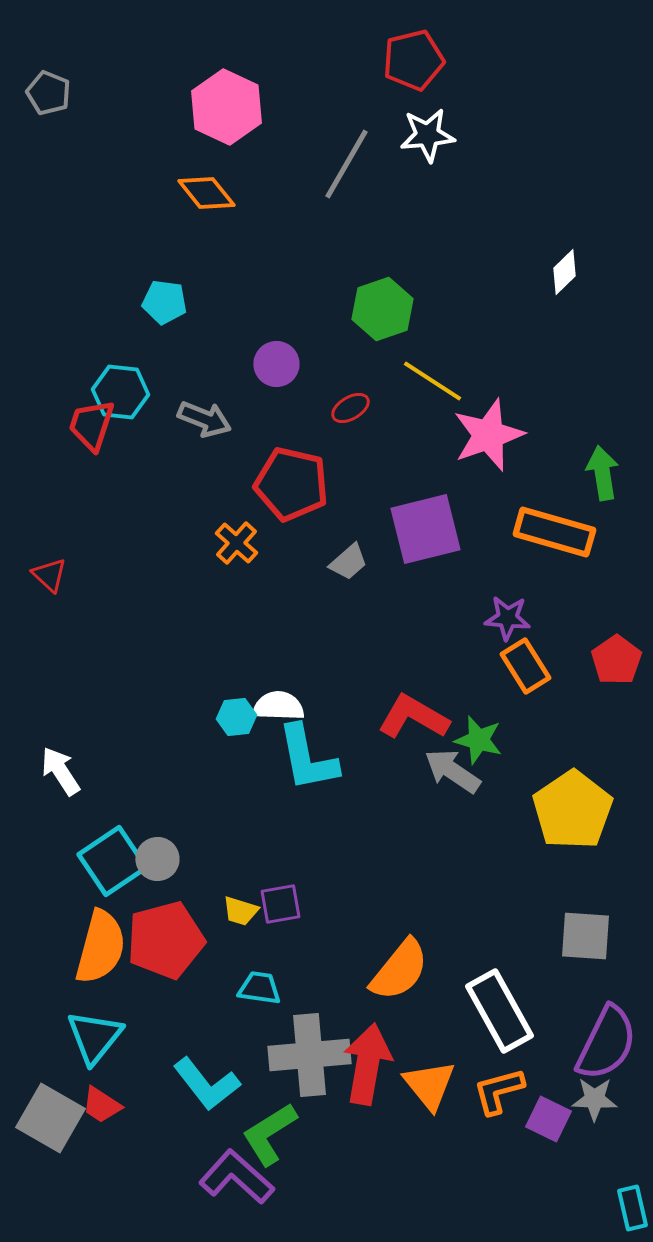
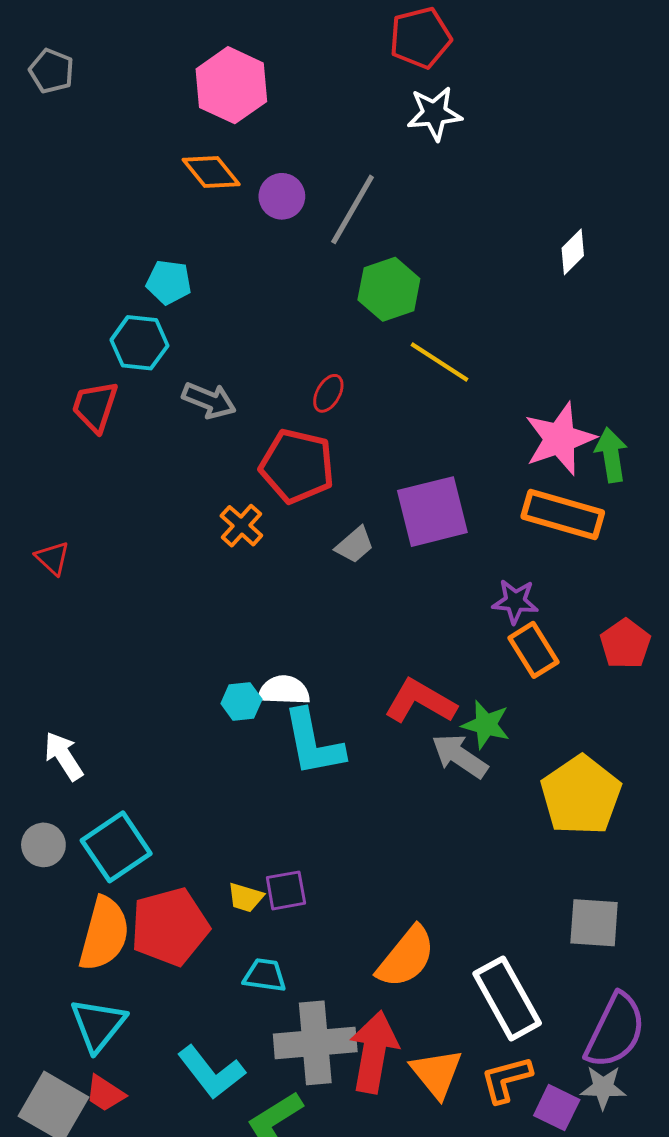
gray line: (346, 164) -> (353, 209), moved
purple circle: (276, 364) -> (282, 196), moved
cyan hexagon: (120, 392) -> (139, 343), moved
red ellipse: (350, 408) -> (328, 393), moved, turned -30
pink star: (488, 435) -> (560, 439), moved
gray circle: (157, 859) -> (43, 845), moved

